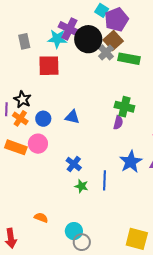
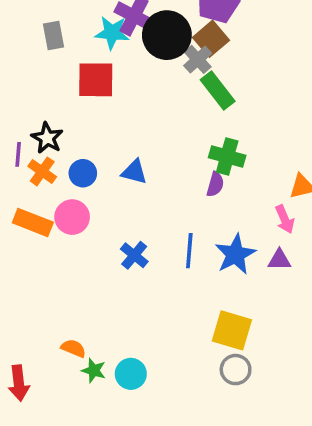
green rectangle: (129, 59) -> (218, 90), moved, turned 40
blue line: (105, 180) -> (189, 251), moved
green star: (81, 186) -> (94, 370), moved
yellow square: (137, 239) -> (232, 330), moved
gray circle: (82, 242) -> (236, 370), moved

